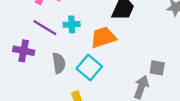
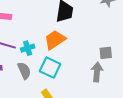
cyan cross: (72, 24) -> (28, 48), moved

